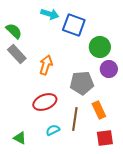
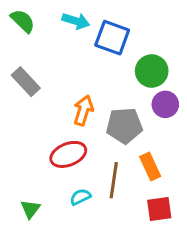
green semicircle: (14, 31) -> (23, 21), moved
orange arrow: (46, 65) -> (83, 110), moved
green triangle: (20, 138) -> (30, 209), turned 40

